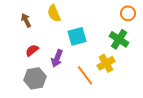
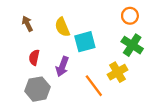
yellow semicircle: (54, 13) -> (62, 27), moved
orange circle: (128, 13) -> (130, 16), moved
red semicircle: (32, 50) -> (34, 57), turned -40

